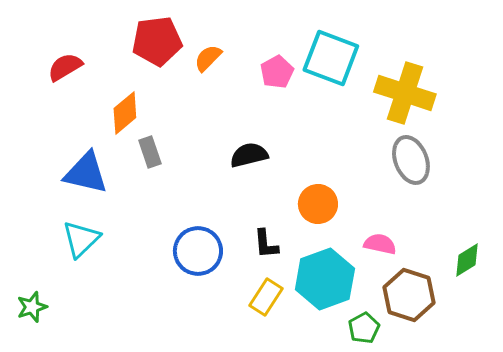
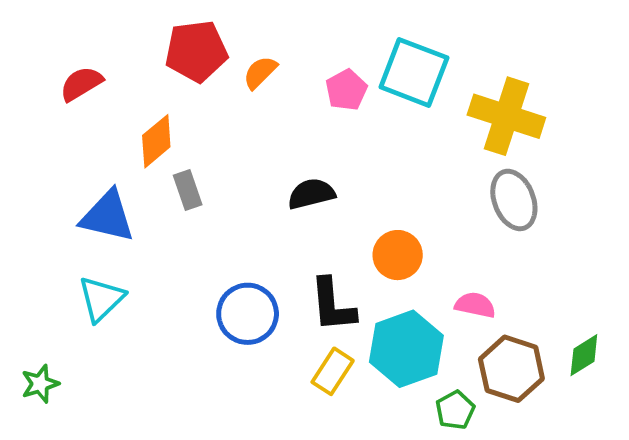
black L-shape: (266, 244) -> (333, 305), size x1.5
green diamond: (467, 260) -> (584, 355), moved

